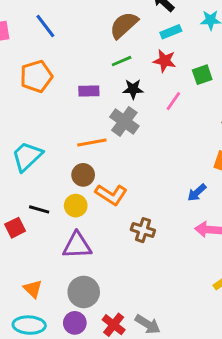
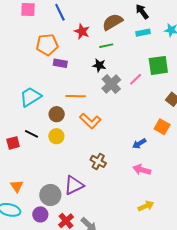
red star: (165, 61) -> (82, 31), moved
green square: (202, 75) -> (158, 65), size x1.5
black star: (133, 89) -> (99, 65), moved
purple rectangle: (89, 91) -> (60, 63), moved
gray cross: (124, 121) -> (111, 84), moved
brown circle: (83, 175) -> (57, 114), moved
orange L-shape: (111, 195) -> (90, 121), moved
purple triangle: (77, 245) -> (74, 185), moved, turned -35

